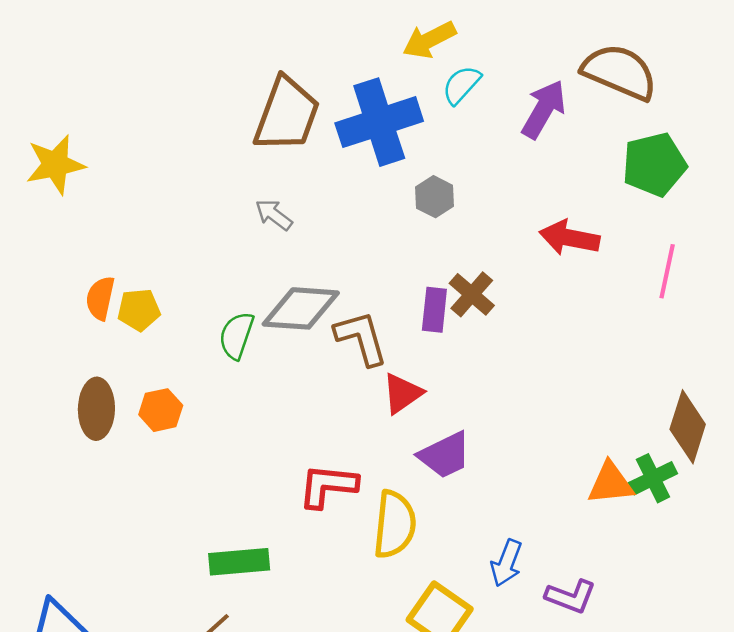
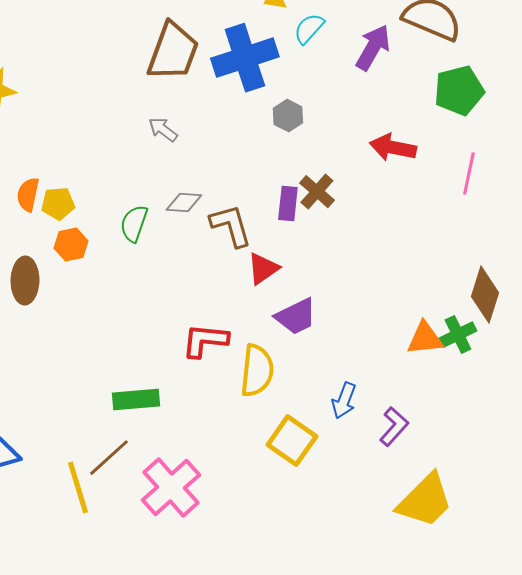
gray diamond: (301, 308) -> (184, 203), size x0.6
orange hexagon: (161, 410) -> (71, 245), moved
purple L-shape: (571, 596) -> (394, 427), turned -69

